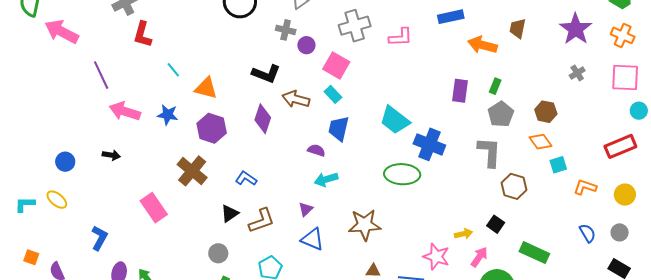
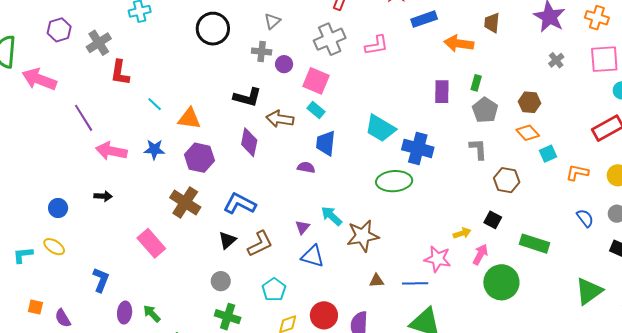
gray L-shape: (489, 152) -> (478, 149), size x0.7
blue L-shape: (246, 179) -> (240, 204), size x1.5
cyan arrow: (326, 179) -> (331, 216), moved, turned 65

